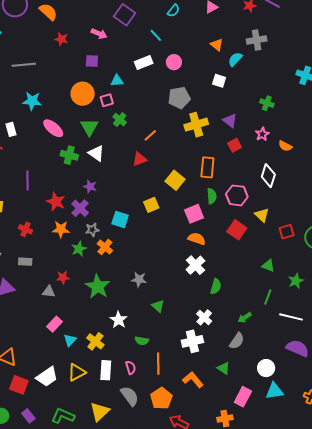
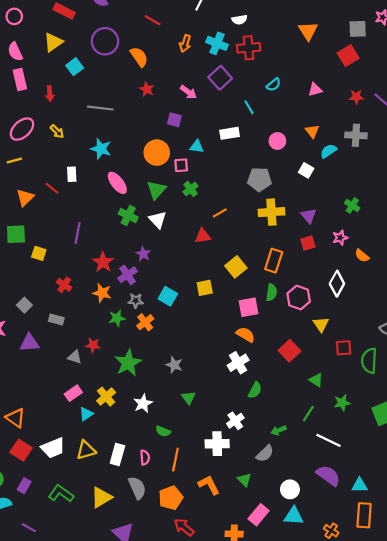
pink circle: (174, 62) -> (277, 141), moved
red square: (237, 230) -> (290, 351), moved
yellow cross: (95, 341) -> (106, 397), moved
purple rectangle: (28, 416) -> (24, 486), turned 56

